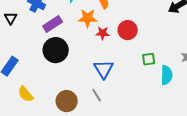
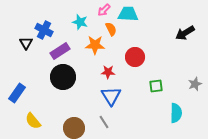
black triangle: (11, 18) -> (26, 43), moved
red star: (103, 33) -> (108, 72), moved
cyan semicircle: (167, 75) -> (176, 113), moved

